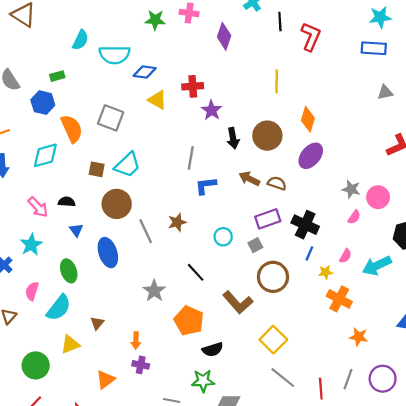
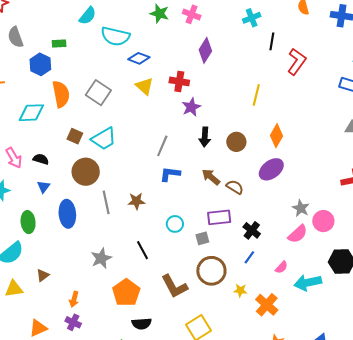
purple diamond: (224, 36) -> (205, 50), moved
brown circle: (267, 136) -> (236, 142), size x0.7
pink semicircle: (354, 217) -> (298, 234), size x1.5
black cross: (305, 225) -> (252, 230), size x0.7
yellow star: (326, 272) -> (240, 290), moved

